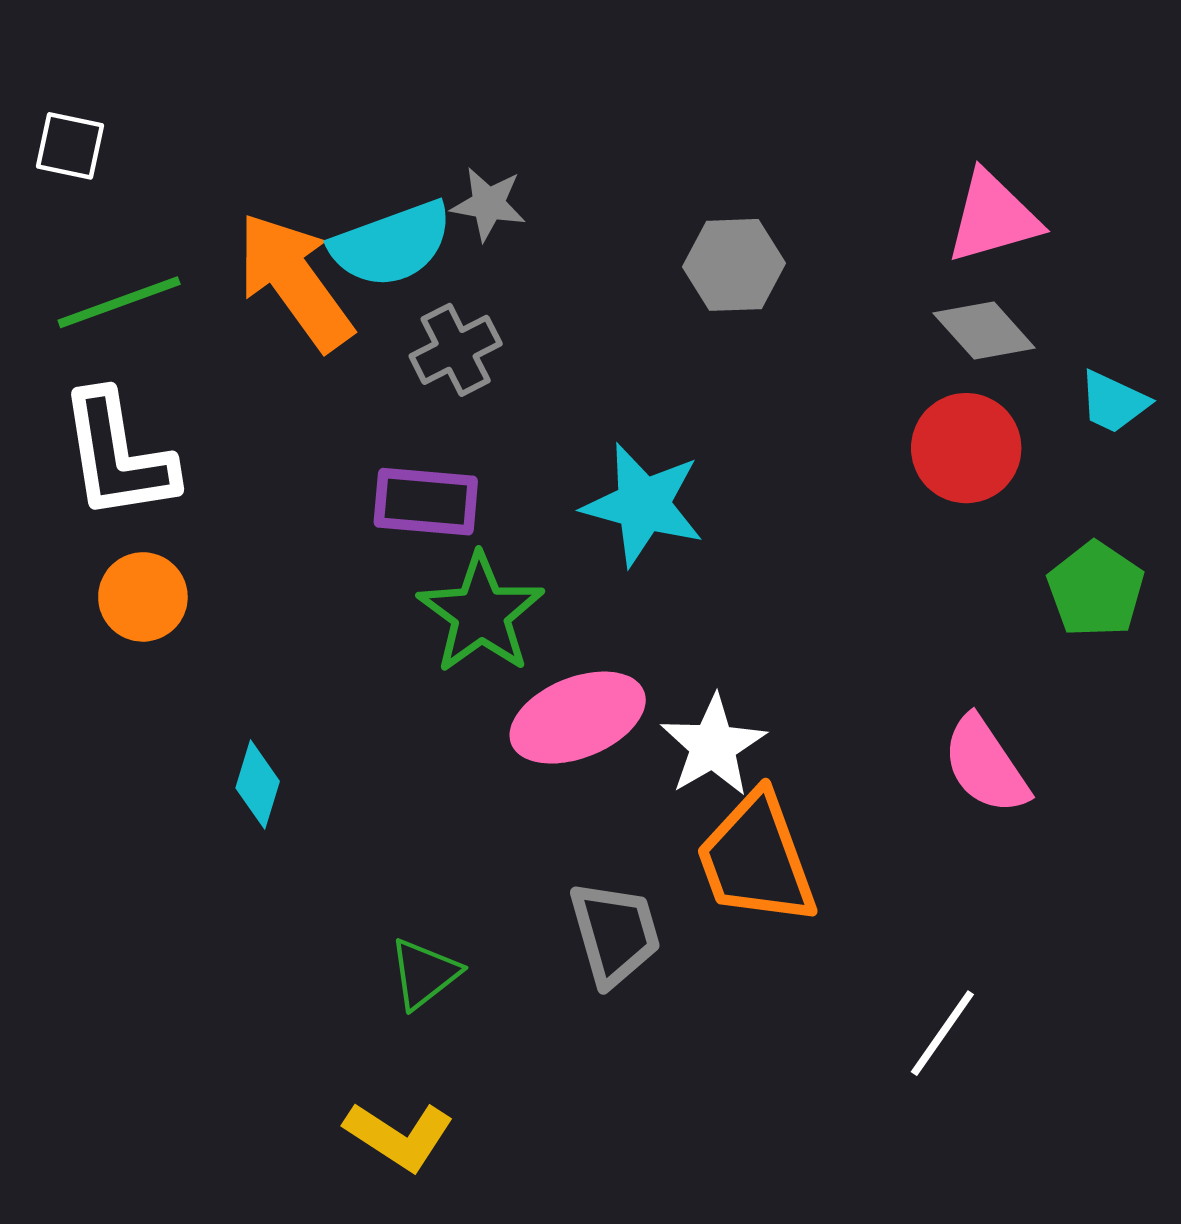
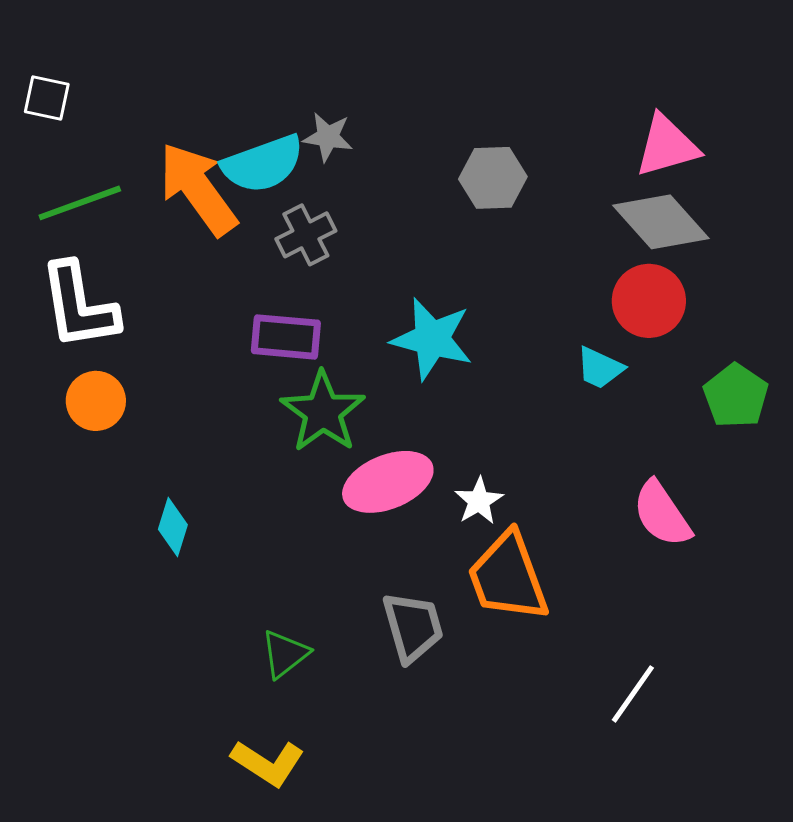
gray diamond: (984, 330) -> (661, 222), size x1.4
cyan trapezoid: (1114, 402) -> (600, 368), moved
white star: (713, 746) -> (479, 501), size x0.7

